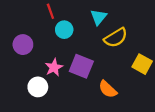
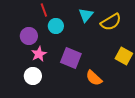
yellow semicircle: (116, 38) -> (111, 22), moved
purple circle: (23, 45) -> (29, 36), moved
pink star: (54, 67) -> (39, 54), moved

